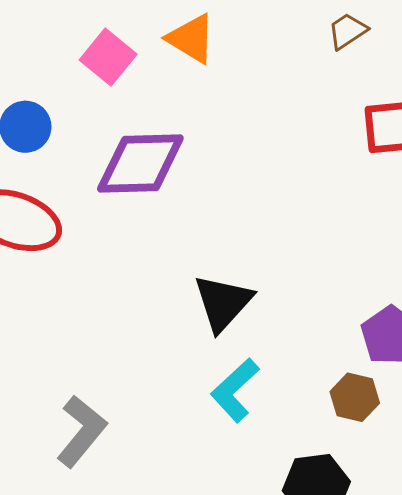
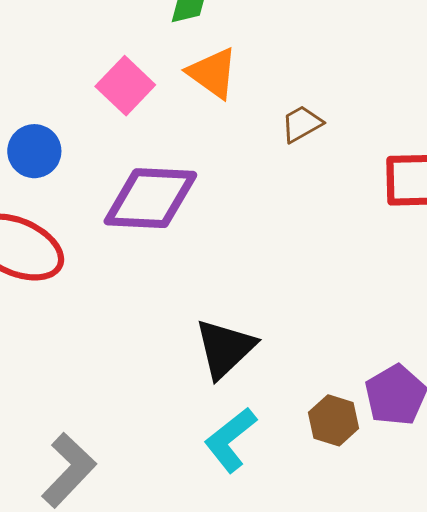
brown trapezoid: (348, 31) -> (302, 124), moved
brown hexagon: (355, 397) -> (334, 420), moved

